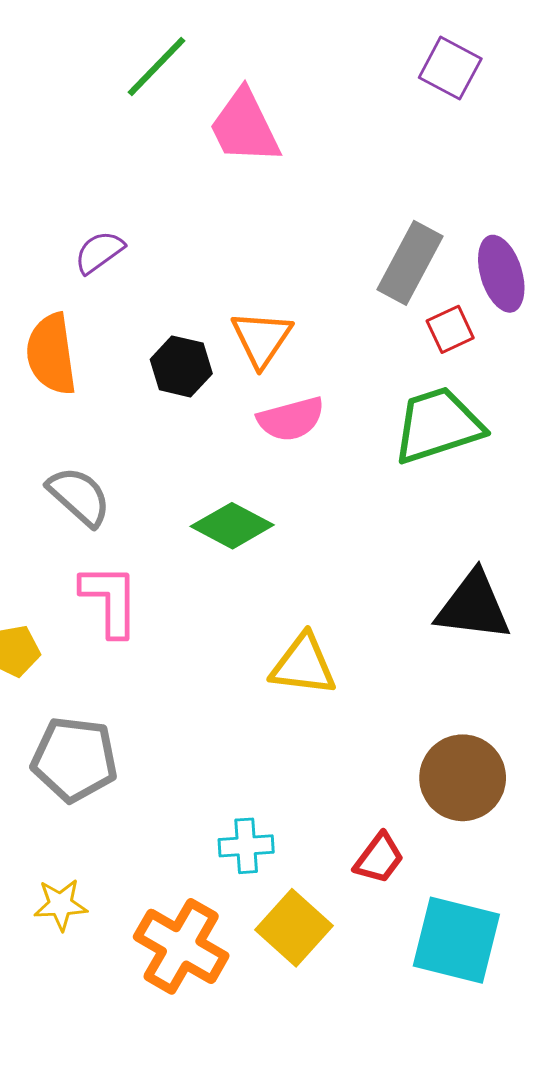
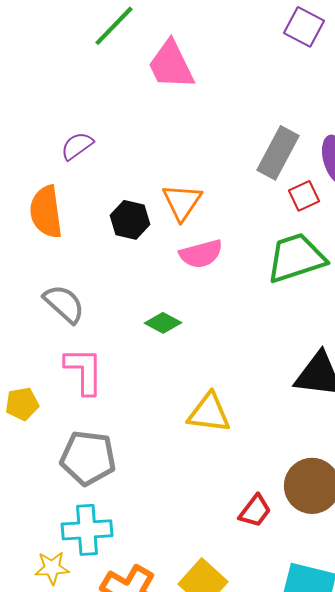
green diamond: (232, 526) -> (163, 323), size x0.7
gray pentagon: (74, 759) -> (88, 458), moved
cyan cross: (246, 846) -> (87, 530), moved, size x1.4
red trapezoid: (379, 858) -> (255, 511), moved

